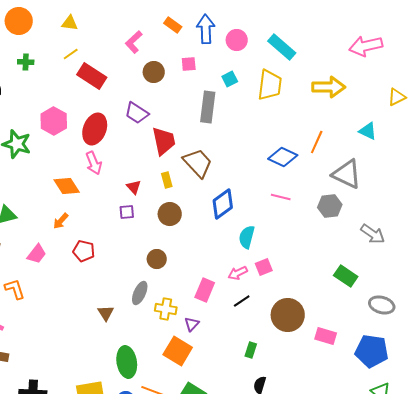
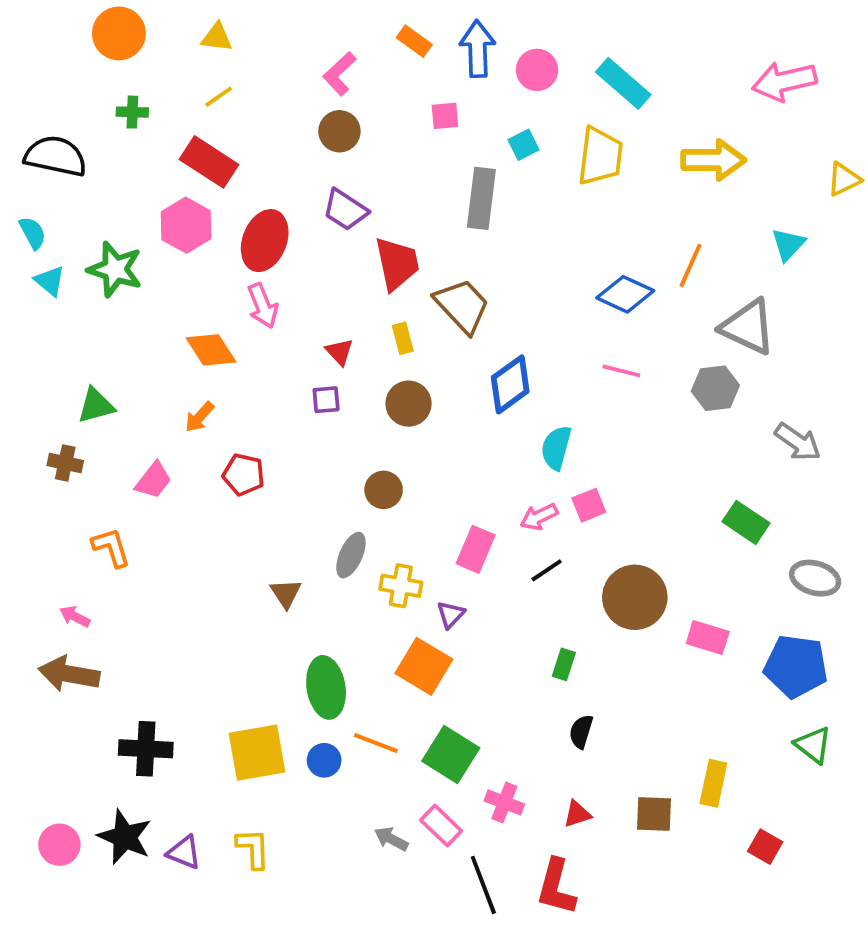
brown circle: (154, 72) -> (339, 131), moved
red rectangle: (92, 76) -> (209, 162), moved
cyan triangle: (368, 131) -> (788, 244), turned 48

